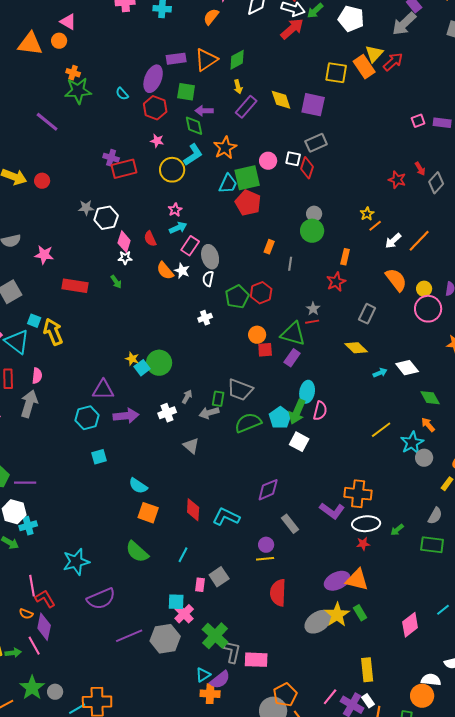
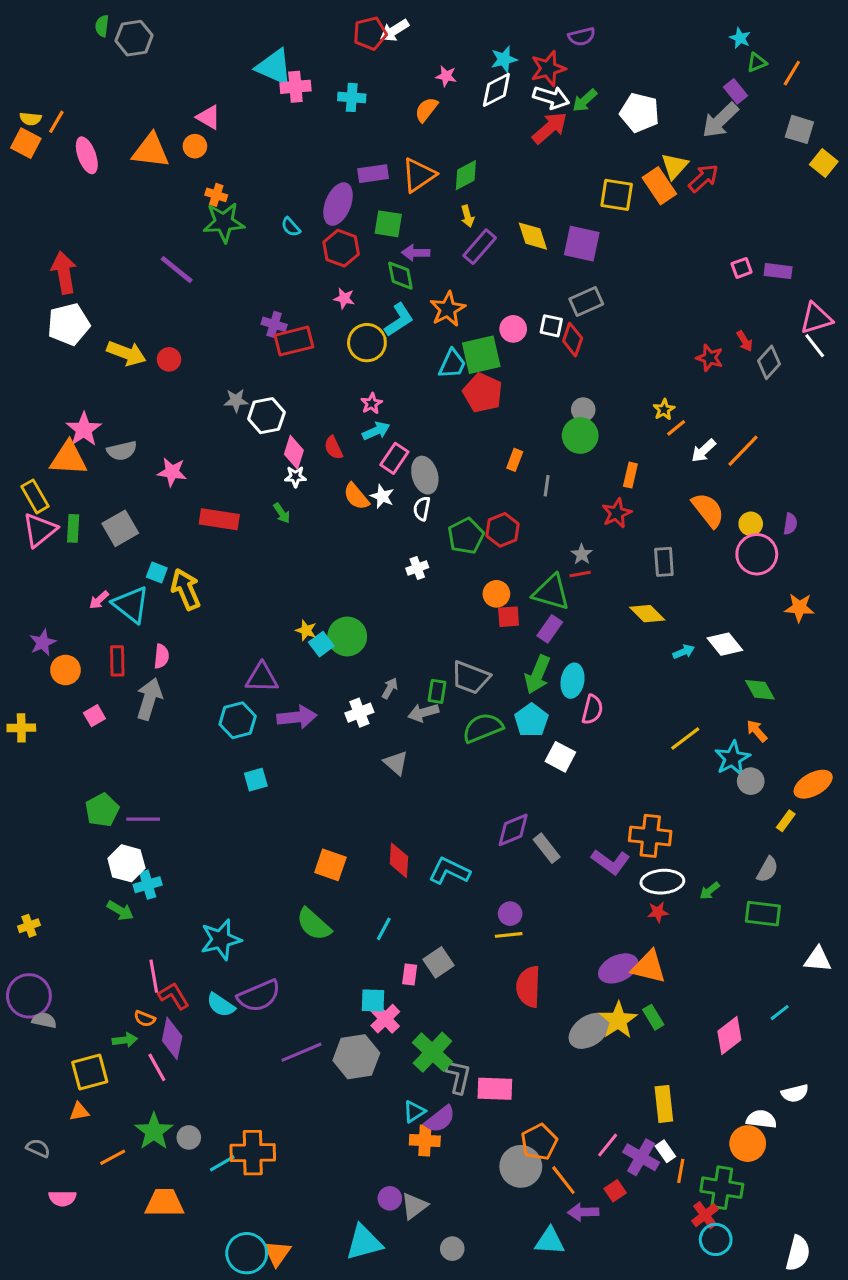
gray rectangle: (367, 314) -> (664, 562), turned -30
green arrow: (297, 412) -> (538, 675), moved
cyan semicircle: (138, 486) -> (221, 1005), moved
gray rectangle: (290, 524) -> (547, 848), moved
green arrow: (13, 653) -> (125, 1040), moved

